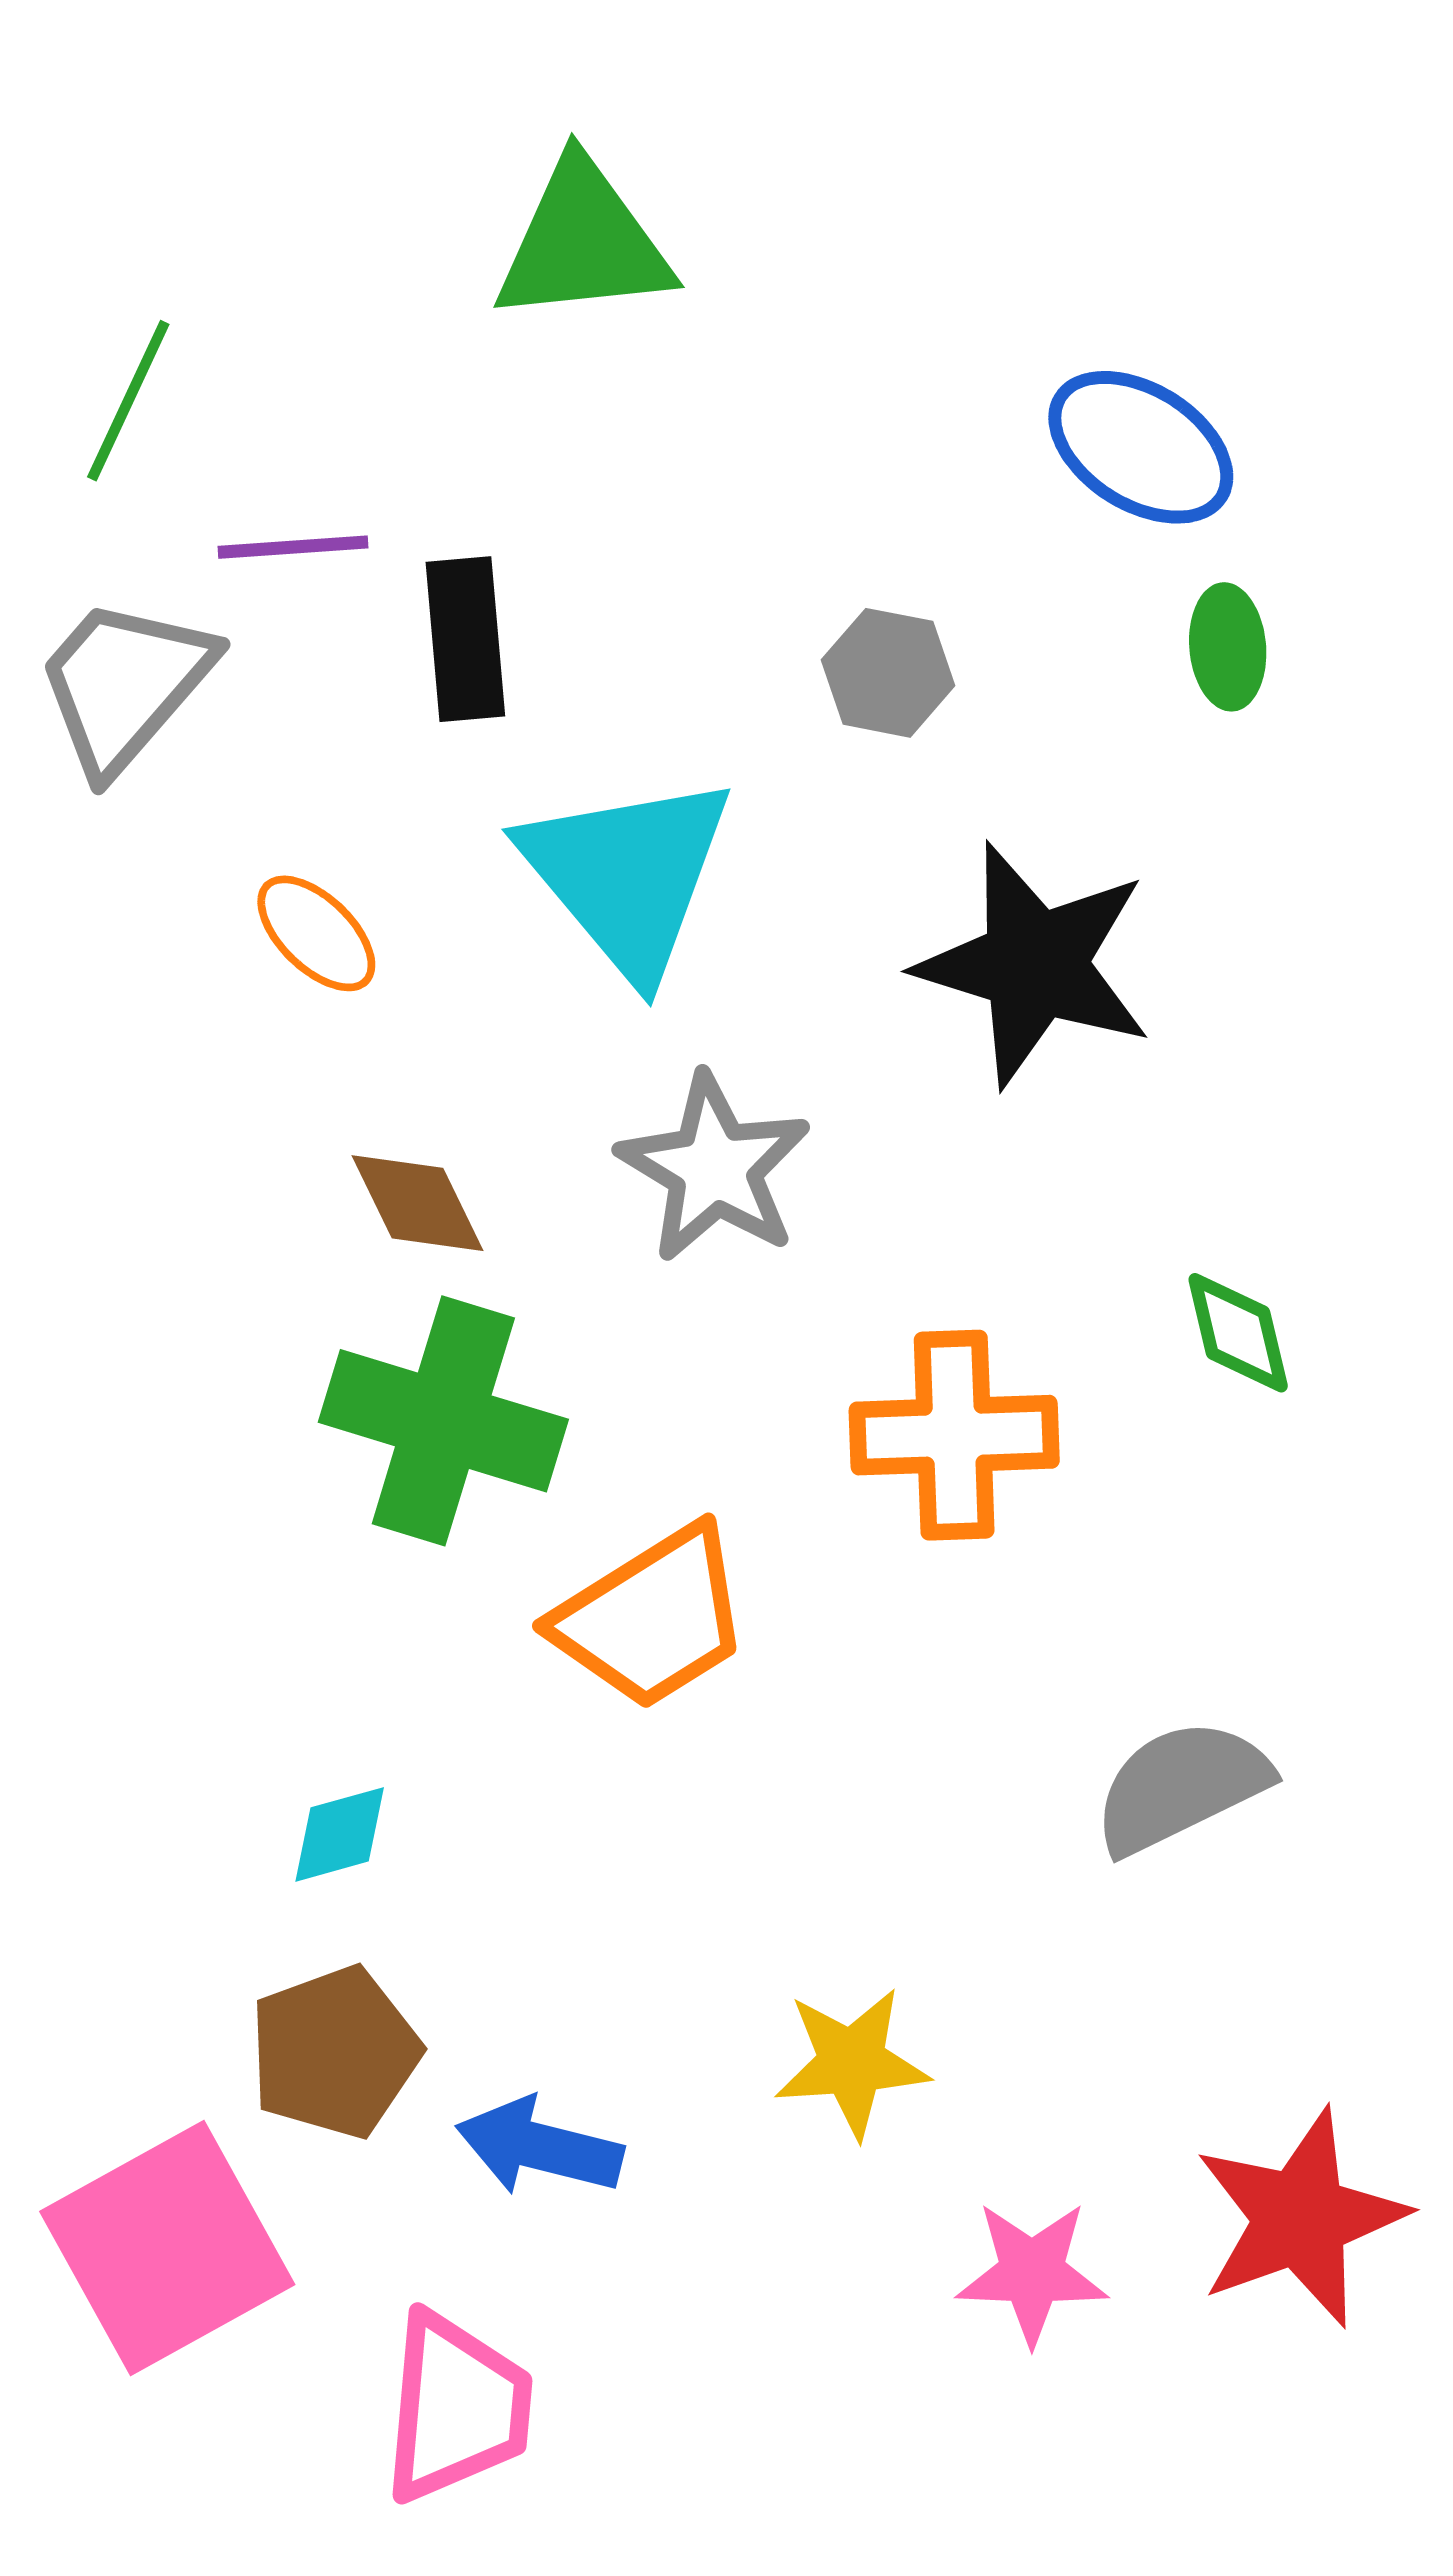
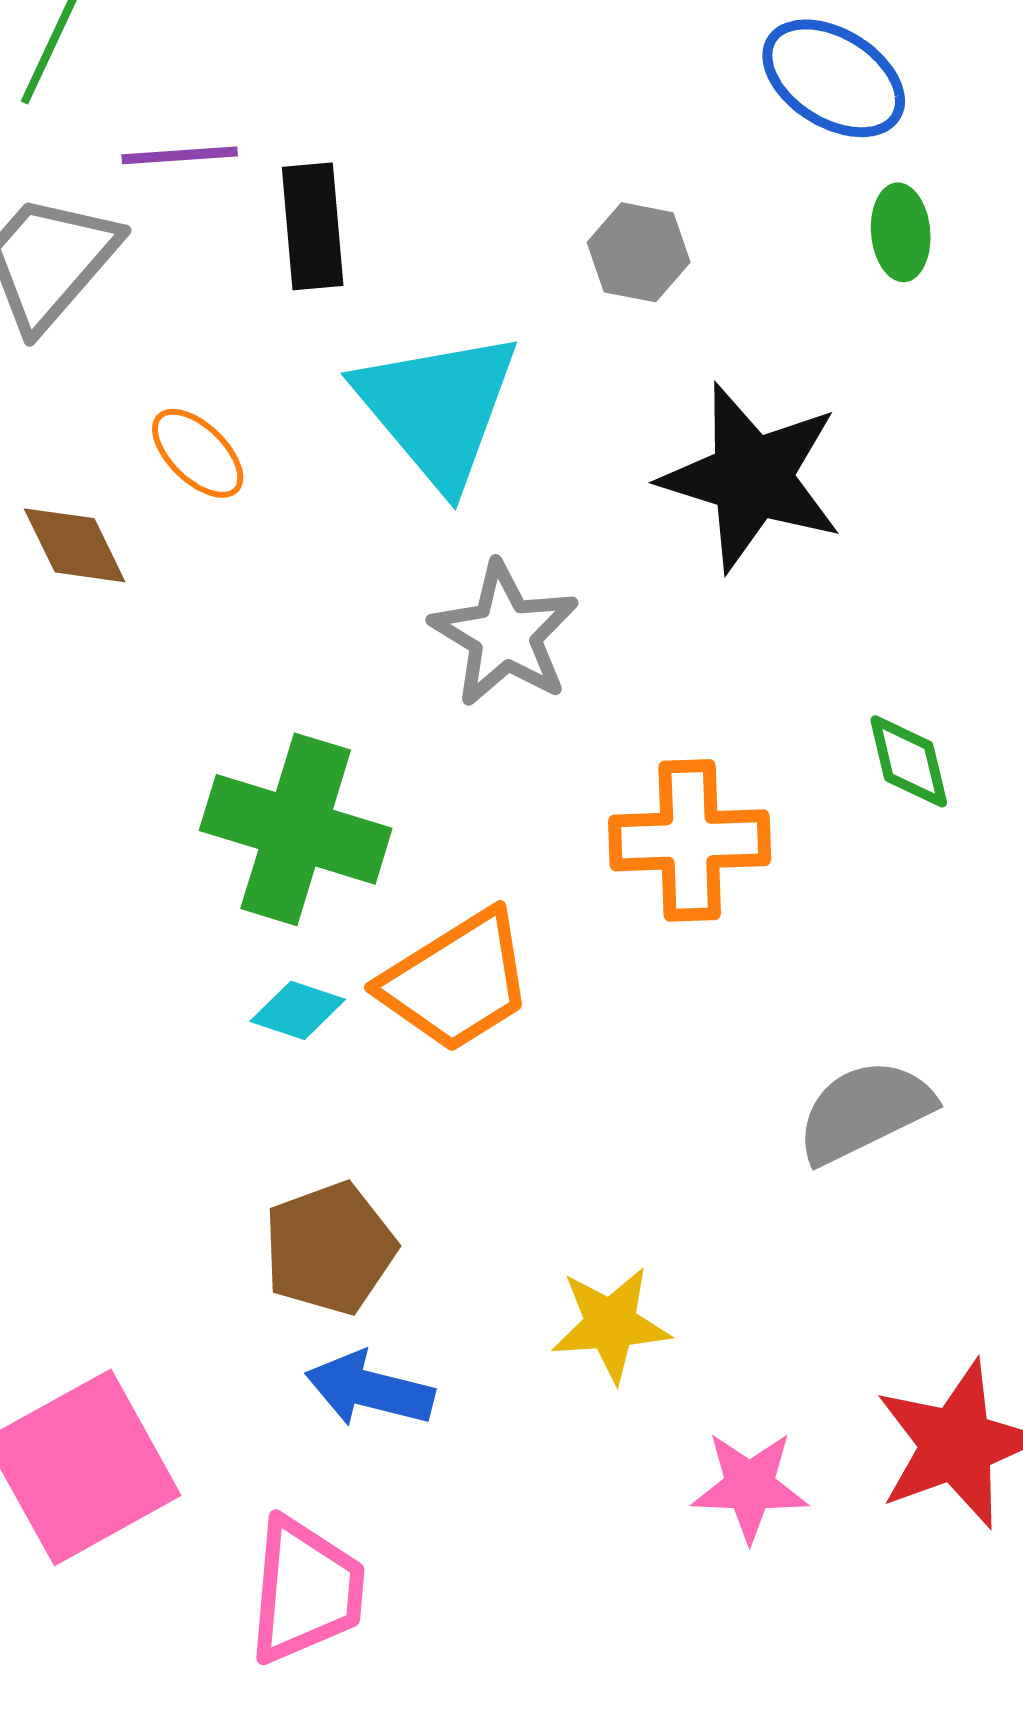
brown diamond: (417, 1203) -> (75, 545), moved
cyan diamond: (340, 1834) -> (298, 1010), moved, turned 34
brown pentagon: (334, 2052) -> (330, 1248), moved

